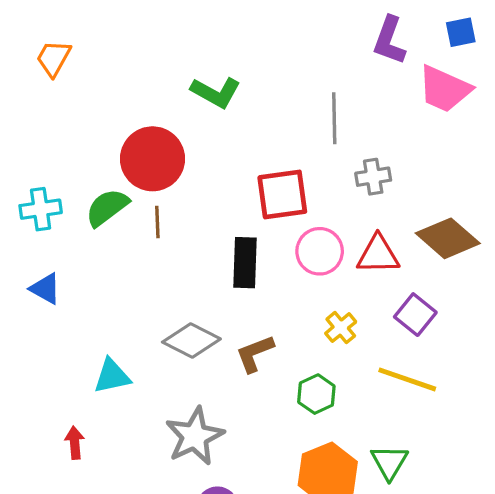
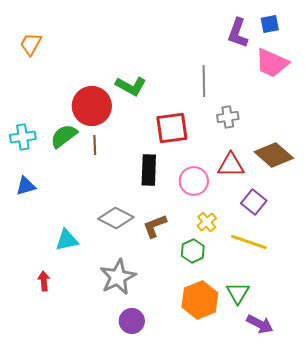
blue square: (461, 32) -> (270, 24), moved
green L-shape: (216, 92) -> (131, 86), moved
pink circle: (320, 251) -> (194, 181), moved
blue triangle: (45, 289) -> (26, 186), turned -45
yellow cross: (341, 328) -> (207, 222), moved

